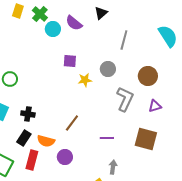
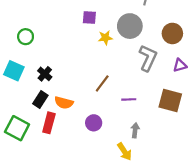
gray circle: (108, 69) -> (130, 26), size x1.5
black cross: (28, 114) -> (45, 74), turned 32
brown line: (72, 123) -> (102, 83), moved
purple circle: (65, 157) -> (94, 123), moved

